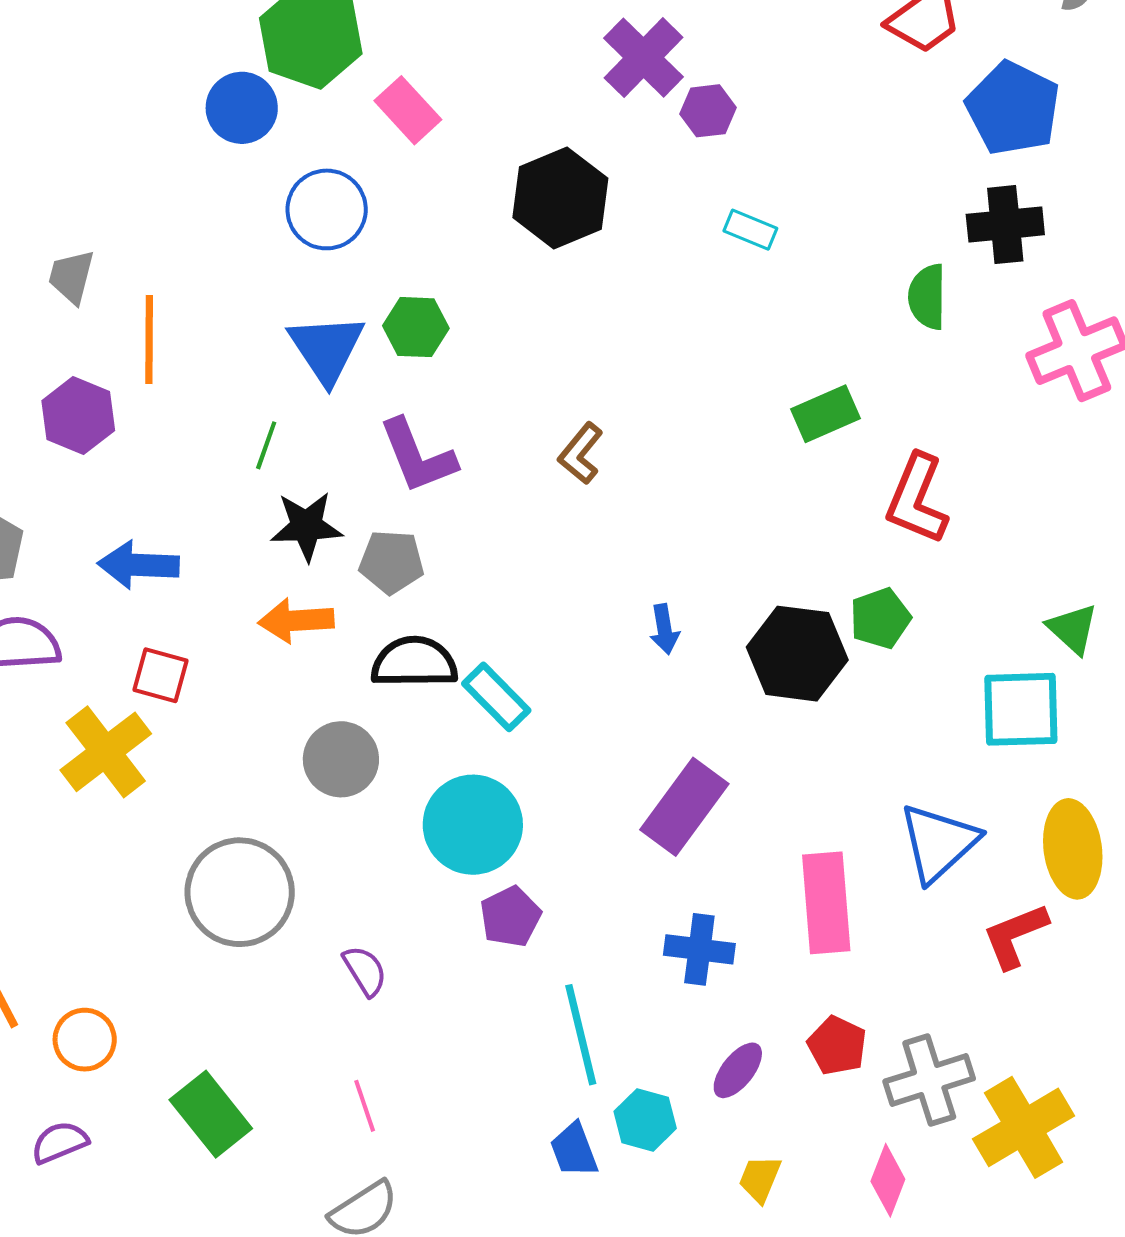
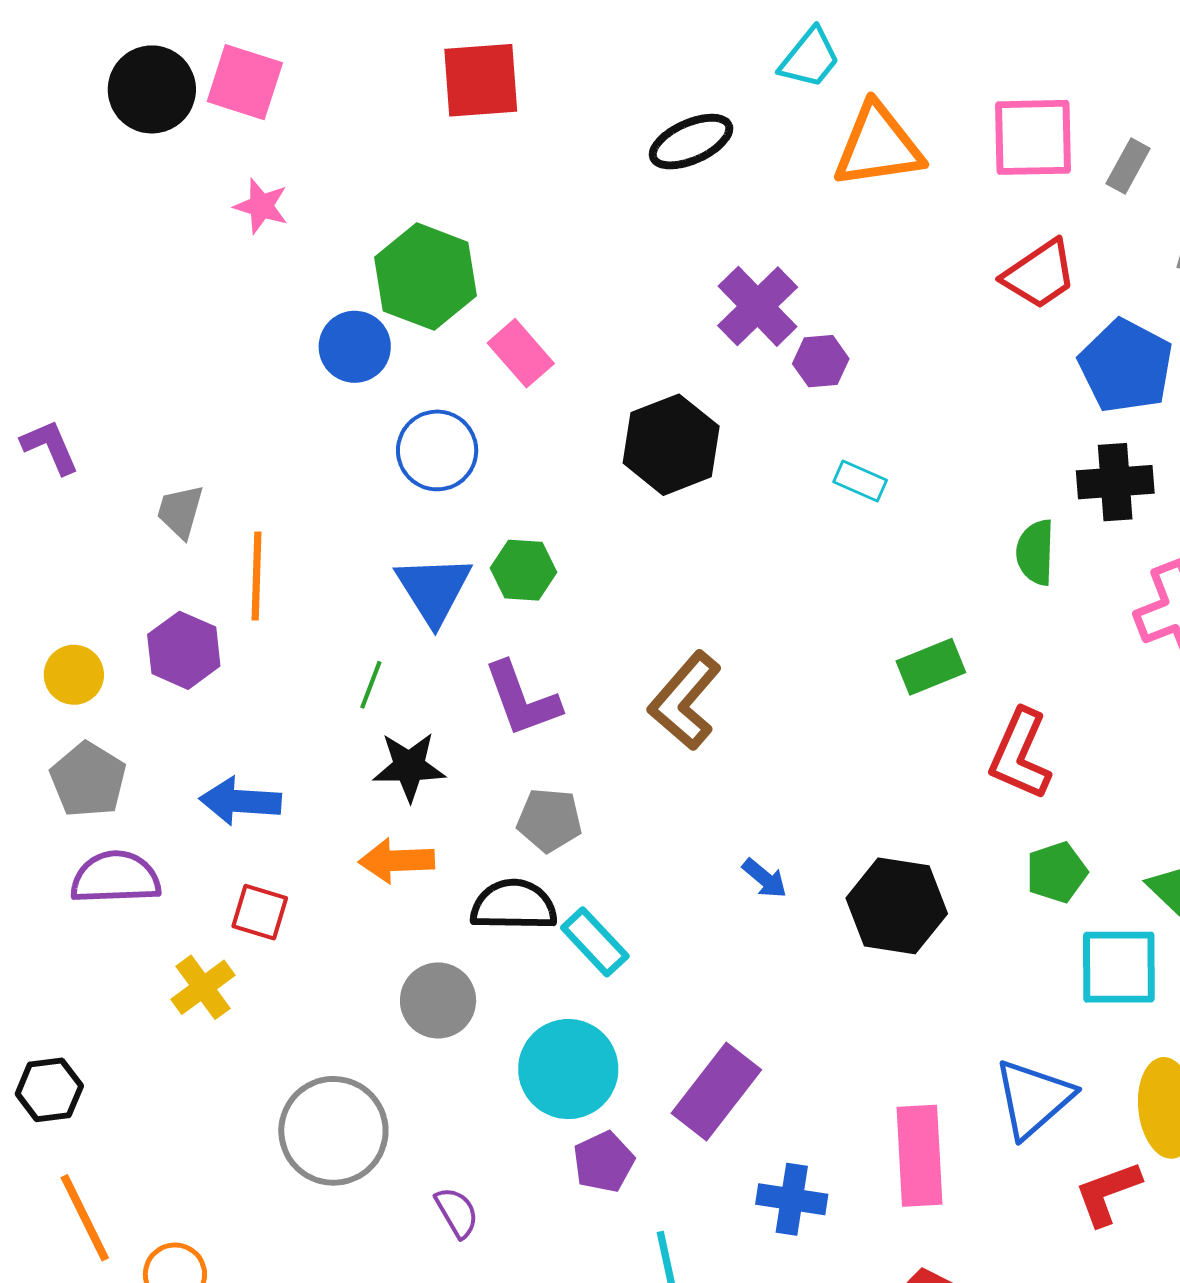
brown L-shape: (581, 454) -> (685, 701), size x1.6
gray pentagon: (391, 562) -> (549, 820), moved
green pentagon: (880, 618) -> (1057, 872), moved
blue arrow: (664, 629) -> (765, 878), turned -42
yellow cross: (106, 752) -> (203, 987), size x0.7
purple rectangle: (684, 807) -> (716, 1092), moved

